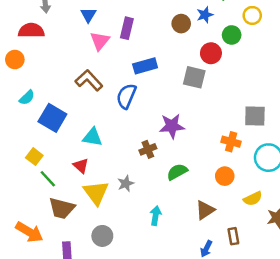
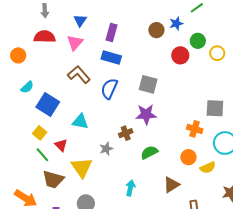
yellow circle: (252, 15) -> (217, 53), moved
red semicircle: (31, 31) -> (45, 37), moved
pink triangle: (100, 41) -> (75, 43), moved
blue rectangle: (145, 66) -> (111, 58), moved, turned 30
gray square: (194, 77) -> (148, 84), moved
yellow square: (34, 157) -> (40, 133), moved
red triangle: (81, 166) -> (61, 145), moved
gray star: (126, 184) -> (106, 149), moved
yellow semicircle: (253, 199) -> (208, 168), moved

